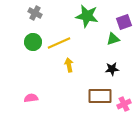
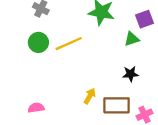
yellow arrow: (69, 65) -> (90, 96), moved, turned 40

